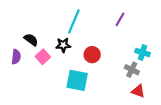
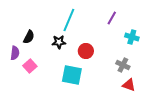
black semicircle: (31, 40) -> (29, 37), turned 80
cyan cross: (142, 52) -> (132, 37), moved
pink square: (43, 57) -> (30, 66), moved

